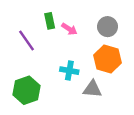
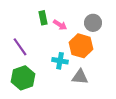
purple line: (27, 41) -> (20, 47), moved
orange hexagon: (107, 59) -> (81, 46), moved

